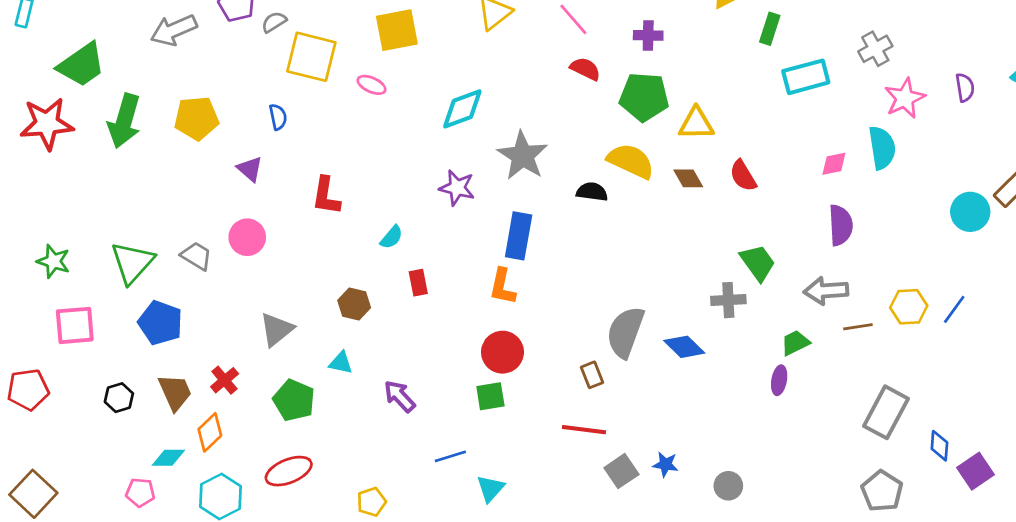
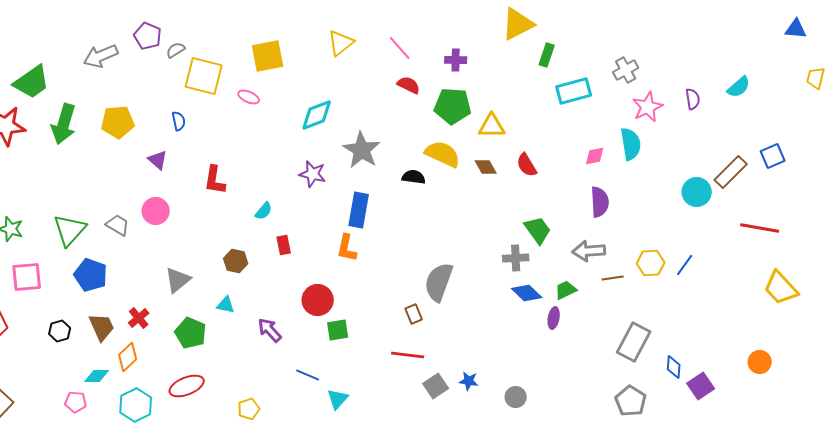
blue diamond: (684, 347) -> (527, 293), moved
red circle: (502, 352) -> (318, 300), moved
blue line: (450, 456) -> (308, 375), turned 40

